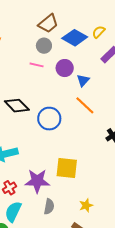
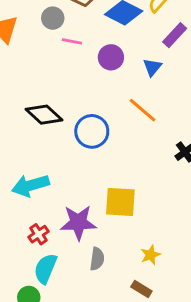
gray circle: (44, 46) -> (53, 18), moved
pink line: (37, 65) -> (72, 41), moved
blue triangle: (83, 80) -> (152, 67), moved

